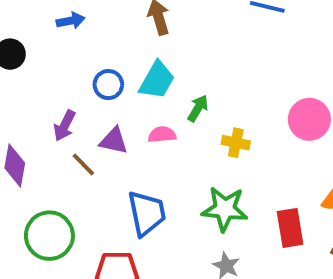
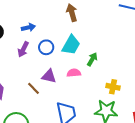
blue arrow: (71, 21) -> (28, 27), moved
purple arrow: (65, 126) -> (23, 49), moved
yellow cross: (236, 143) -> (113, 87), moved

